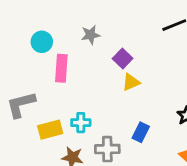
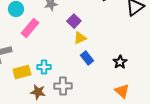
pink rectangle: (61, 68) -> (30, 28), turned 36
blue rectangle: (141, 132) -> (87, 58), moved, turned -64

